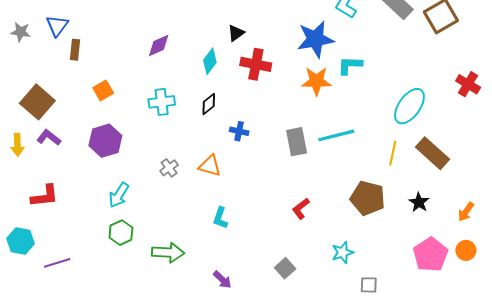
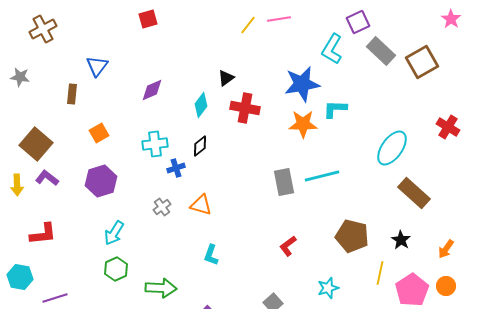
blue triangle: (57, 26) -> (97, 66), moved
blue cross: (239, 131) -> (176, 168), moved, turned -30
yellow line: (393, 153) -> (380, 273), moved

